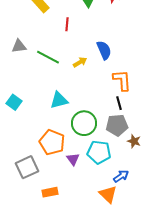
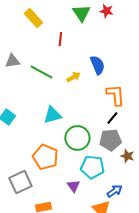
black line: (119, 103) -> (112, 118), turned 56
purple triangle: (73, 159) -> (73, 186), moved

